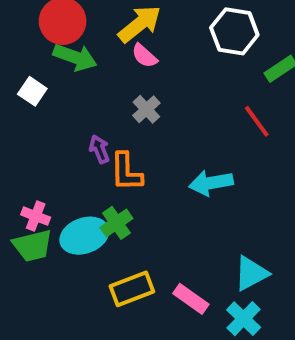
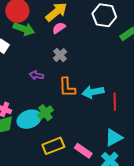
pink semicircle: (144, 56) -> (59, 28), turned 104
red line: (257, 121) -> (115, 102), moved, turned 36
purple arrow: (99, 149) -> (36, 75), turned -56
orange L-shape: (126, 172) -> (67, 87), moved

